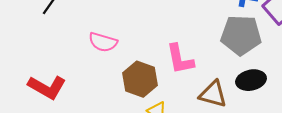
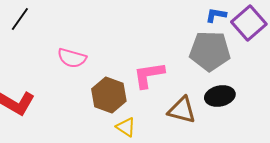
pink L-shape: (180, 59) -> (149, 75), turned 92

